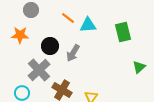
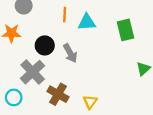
orange line: (68, 18) -> (65, 14), turned 56
gray arrow: (73, 53) -> (70, 53), turned -60

